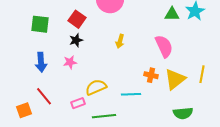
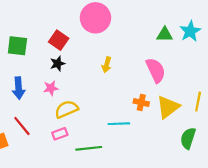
yellow semicircle: (96, 87) -> (66, 109), moved
green semicircle: (183, 113) -> (188, 138), moved, turned 114

